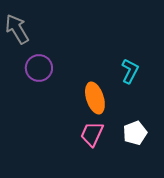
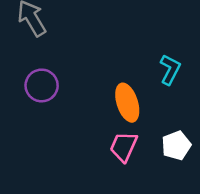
purple circle: (39, 68) -> (42, 85), moved

